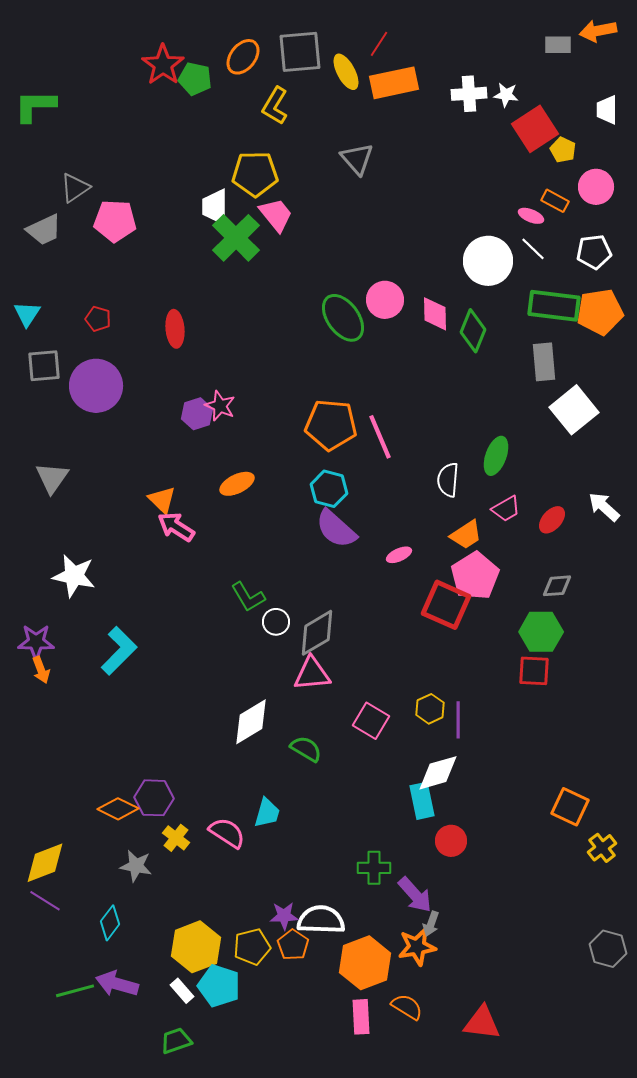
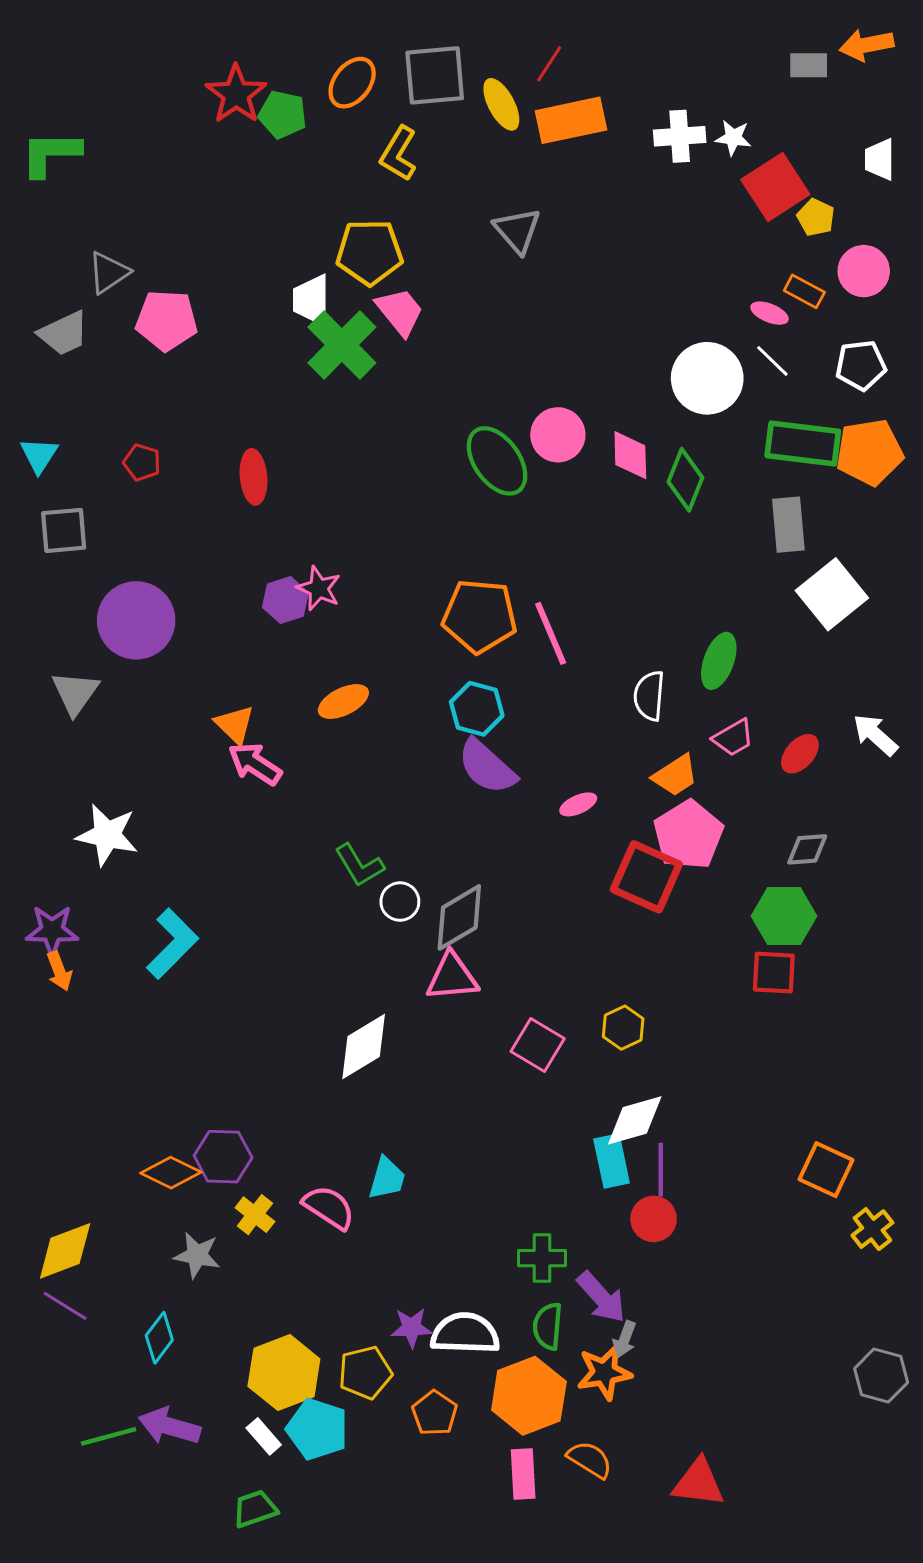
purple circle: (96, 386) -> (136, 620), moved
purple line: (458, 720) -> (661, 1170), moved
green semicircle: (306, 749) -> (548, 1326), moved, turned -116
orange pentagon: (293, 945) -> (435, 1413), moved

